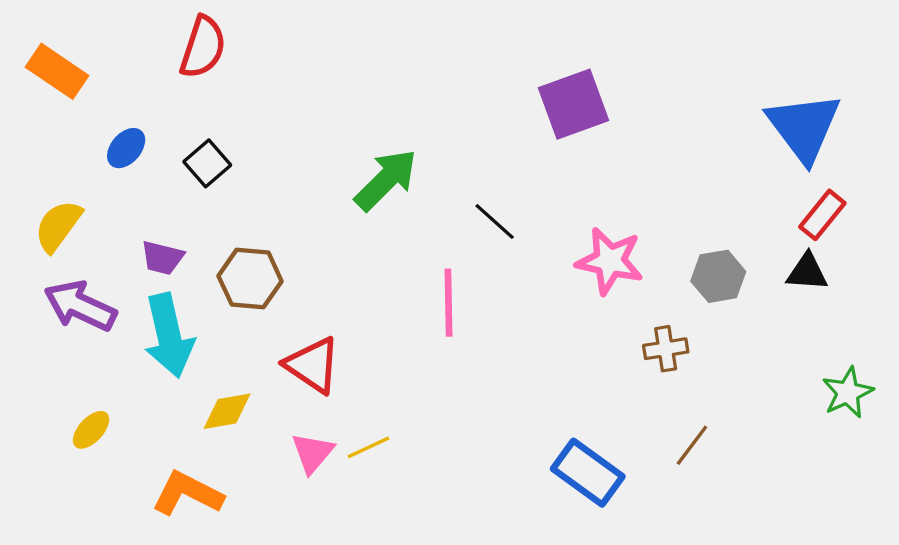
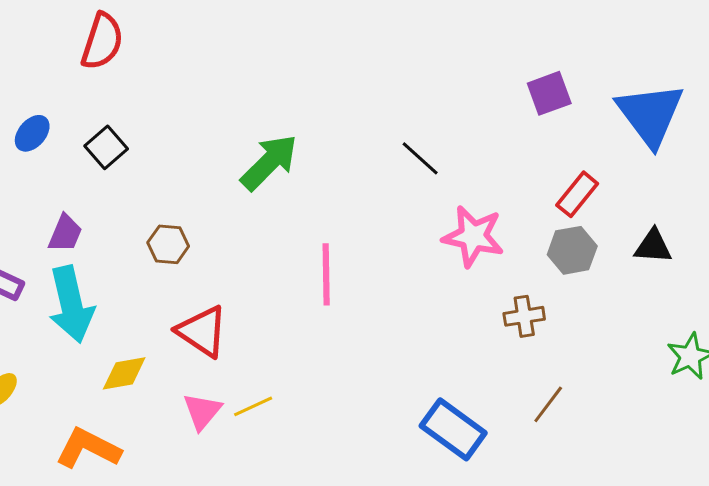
purple square: (574, 104) -> (549, 93), moved, size x0.7
red rectangle: (822, 215) -> (577, 194), moved
black line: (495, 222) -> (420, 158), moved
purple trapezoid: (162, 258) -> (65, 233), turned -81
brown hexagon: (250, 279) -> (168, 244), moved, size x0.7

